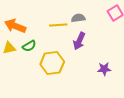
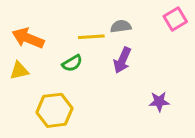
green semicircle: (29, 46) -> (72, 63), moved
yellow hexagon: (52, 63) -> (55, 110), moved

